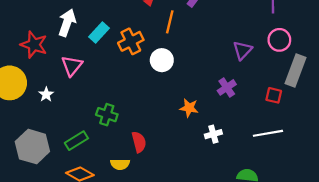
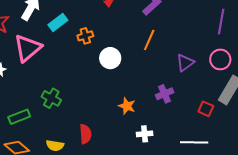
orange line: (170, 22) -> (149, 40), moved
orange cross: (131, 41) -> (85, 36), size x0.7
pink triangle: (72, 66) -> (28, 48), size x1.4
red semicircle: (139, 142) -> (85, 134), moved

